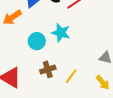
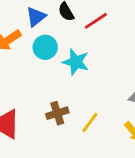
cyan circle: (37, 41) -> (45, 47), moved

